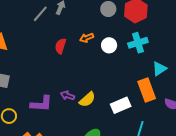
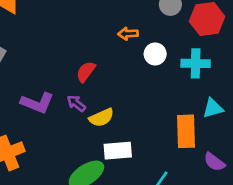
red semicircle: (61, 46) -> (86, 72), moved
white rectangle: (121, 105) -> (118, 151), moved

